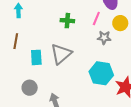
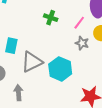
gray triangle: (61, 54) -> (32, 62), moved
cyan hexagon: (101, 73) -> (60, 69), moved

